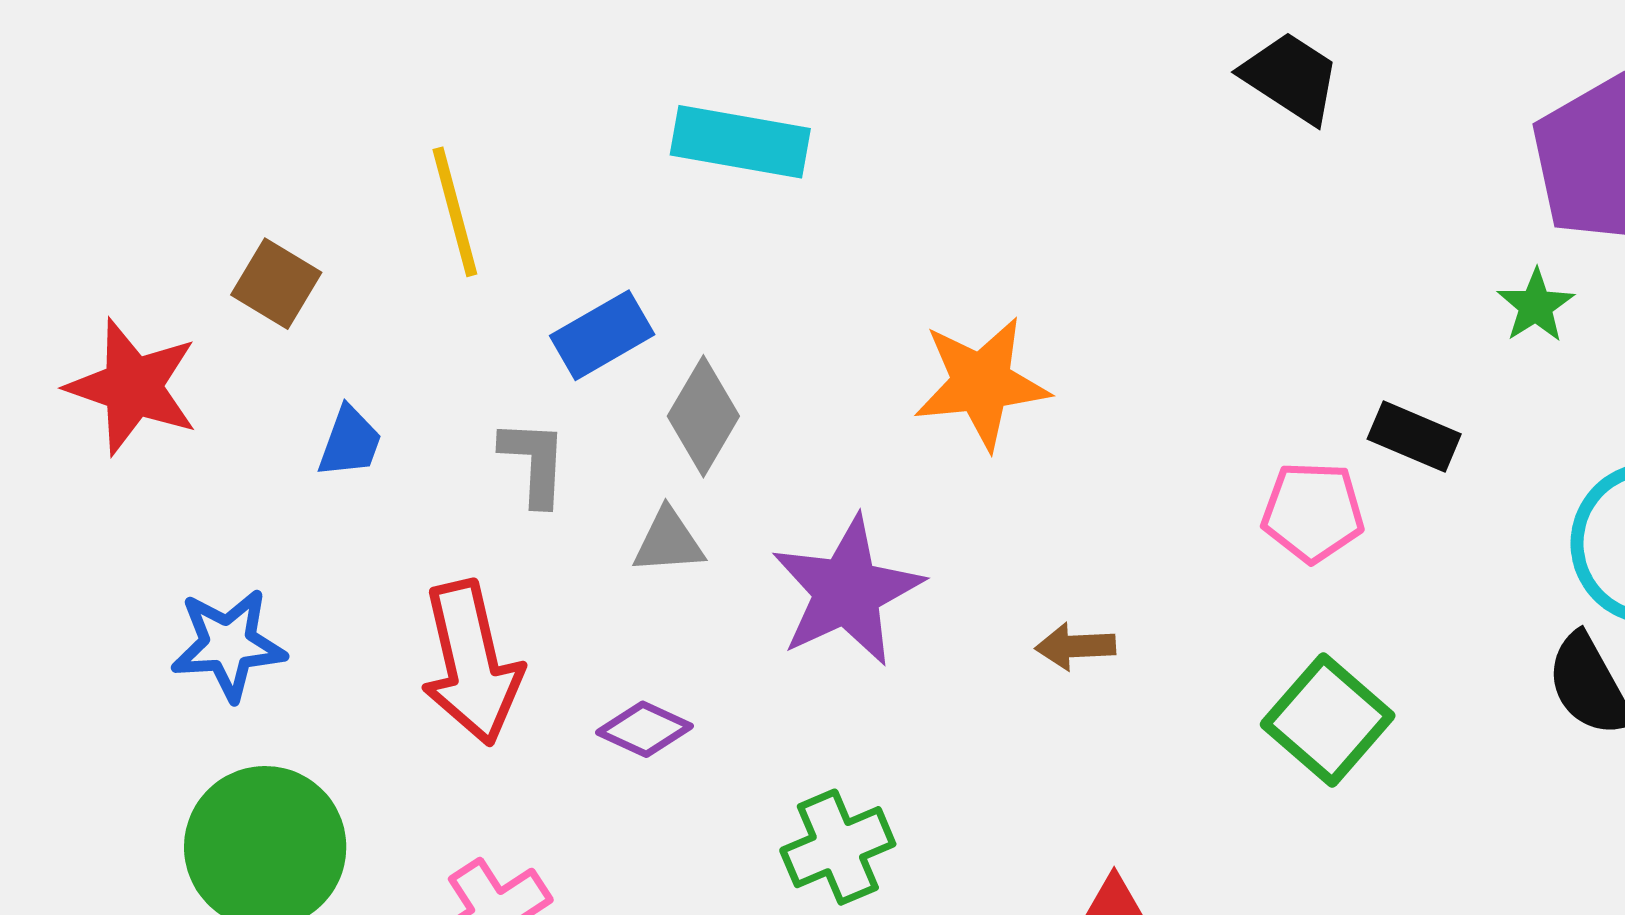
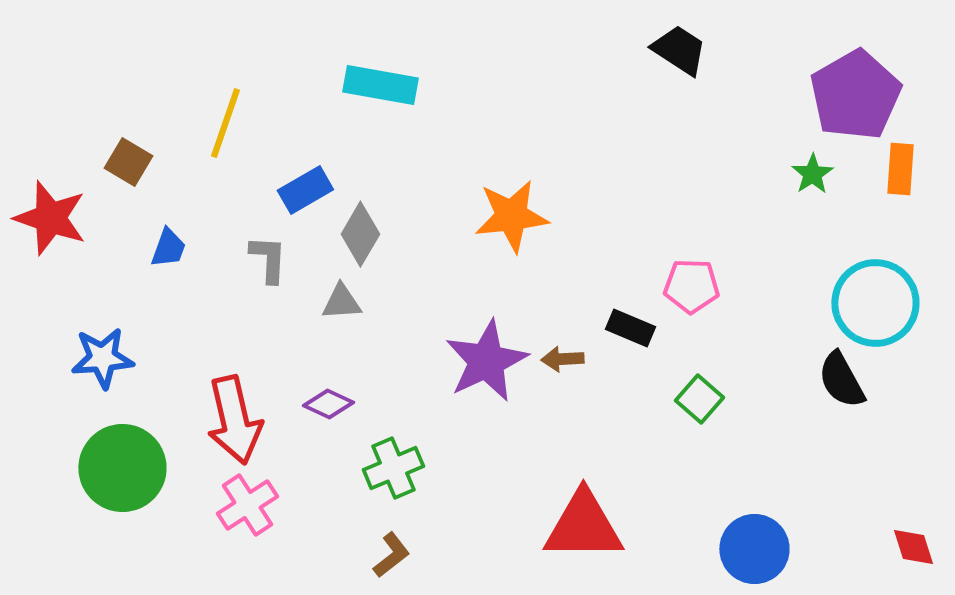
yellow line: (455, 212) -> (225, 123), turned 34
black rectangle: (1414, 436) -> (630, 328), moved
purple star: (847, 591) -> (486, 361), moved
red arrow: (471, 663) -> (234, 420), moved
green square: (1328, 720) -> (699, 399), size x0.7
green cross: (838, 847) -> (393, 468), moved

